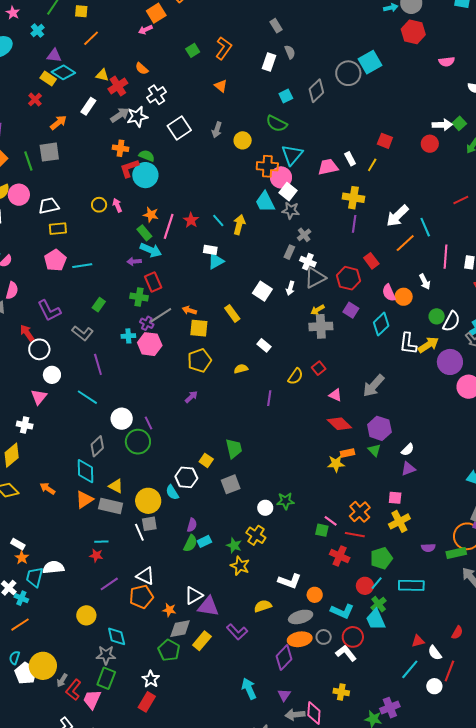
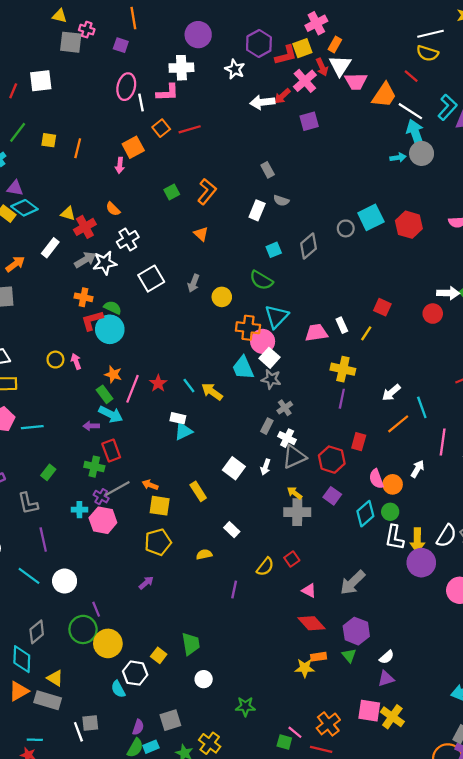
pink arrow: (145, 30) -> (120, 165), turned -64
red hexagon: (413, 32) -> (409, 225), moved
orange line: (91, 38) -> (78, 148), moved, turned -36
gray semicircle: (290, 52) -> (281, 201), turned 128
gray circle: (348, 73) -> (346, 228), size x0.6
white arrow: (397, 216) -> (391, 393), size x0.7
yellow arrow: (239, 225) -> (212, 392), turned -72
red rectangle: (371, 261) -> (359, 442), turned 49
white arrow: (425, 282) -> (417, 469), turned -126
yellow arrow: (318, 310) -> (295, 493), turned 64
green circle: (437, 316) -> (390, 512), moved
white semicircle: (451, 321) -> (446, 536), moved
gray L-shape: (83, 333) -> (28, 503), turned 35
yellow arrow: (428, 345) -> (417, 540), turned 120
purple circle: (450, 362) -> (421, 563), moved
white circle: (122, 419) -> (65, 581), moved
gray square: (231, 484) -> (170, 720), moved
pink square: (395, 498) -> (369, 711), size x1.5
yellow circle: (148, 501) -> (108, 643), moved
white circle: (265, 508) -> (204, 679), moved
yellow cross: (399, 521) -> (392, 717), moved, turned -30

